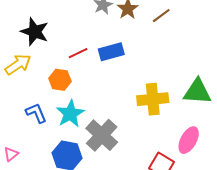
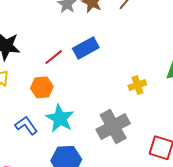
yellow cross: (153, 99) -> (137, 85), size x0.6
gray cross: (102, 135) -> (113, 127), moved, turned 32

